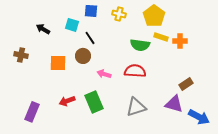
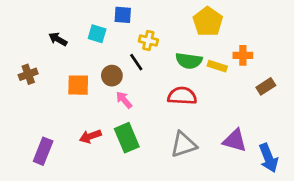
yellow cross: (119, 14) -> (148, 41), moved
yellow rectangle: (161, 37) -> (217, 66), moved
black line: (90, 38) -> (136, 62), moved
brown cross: (21, 55) -> (28, 74), turned -32
pink arrow: (104, 74) -> (124, 100), moved, turned 32
brown rectangle: (186, 84) -> (266, 86), moved
blue arrow: (199, 117) -> (269, 158), turned 40

